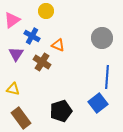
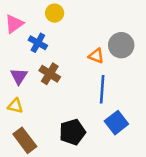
orange triangle: (58, 45) -> (96, 56), moved
purple triangle: (16, 54) -> (19, 76), moved
blue line: (107, 77) -> (102, 89), moved

